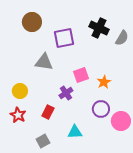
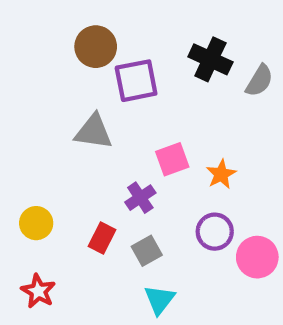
brown circle: (32, 22) -> (96, 47), moved
yellow circle: (20, 91) -> (36, 223), moved
red star: (18, 115) -> (38, 291), moved
cyan triangle: (75, 132) -> (159, 300), moved, turned -49
gray square: (43, 141) -> (147, 251), moved

